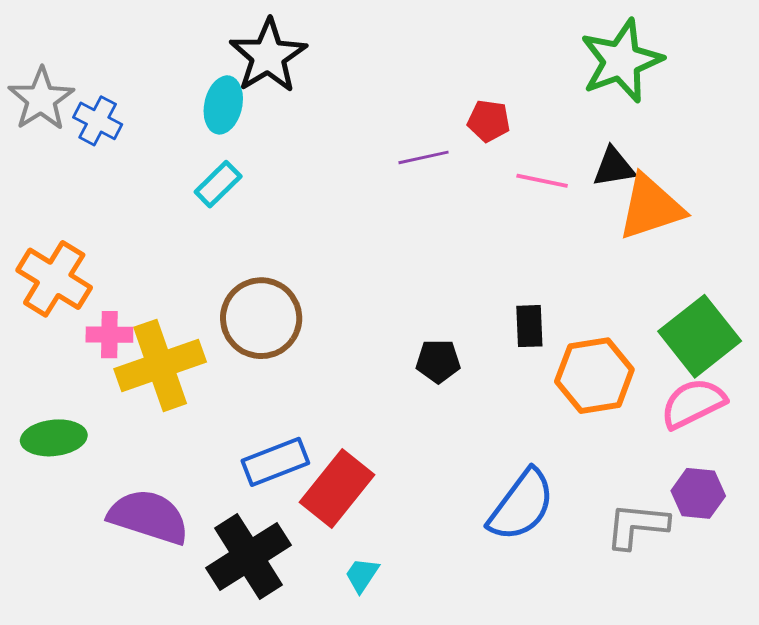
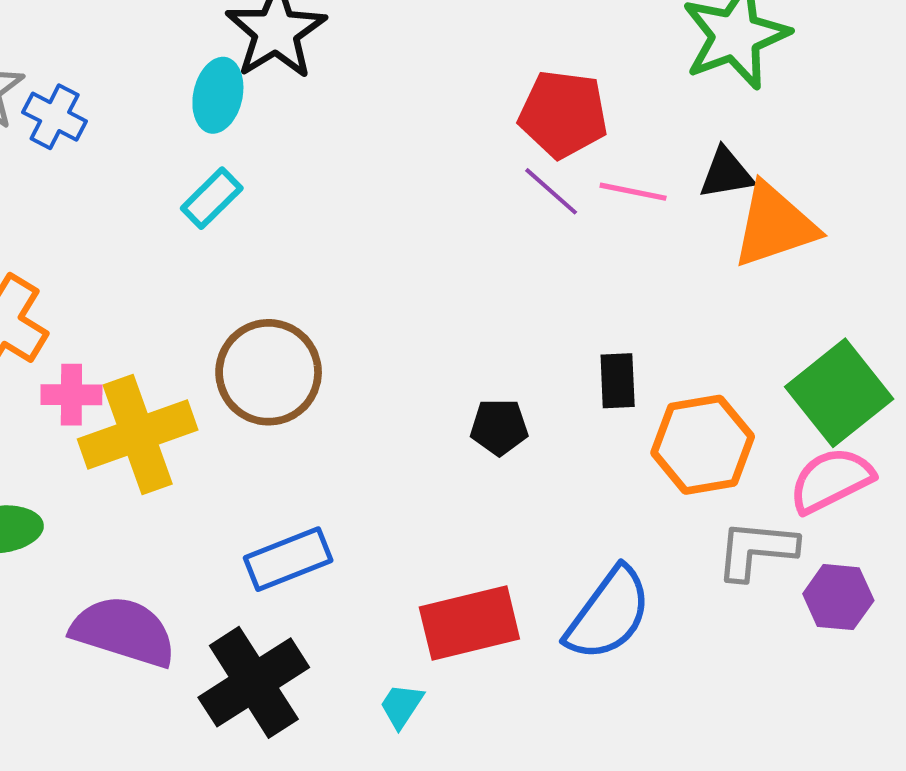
red pentagon: (489, 121) -> (563, 114), size x1.6
purple line: (424, 157) -> (551, 191), moved, turned 54
red rectangle: (337, 488) -> (469, 623), moved, turned 38
gray L-shape: (637, 526) -> (756, 550), moved

